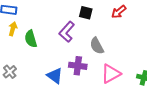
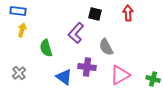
red arrow: (119, 12) -> (128, 13), turned 126
green semicircle: (31, 39) -> (46, 48), moved

